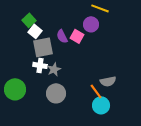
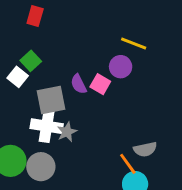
white square: (35, 31) -> (18, 77), moved
white cross: (40, 65) -> (47, 126), size x1.5
gray circle: (56, 93) -> (41, 167), moved

